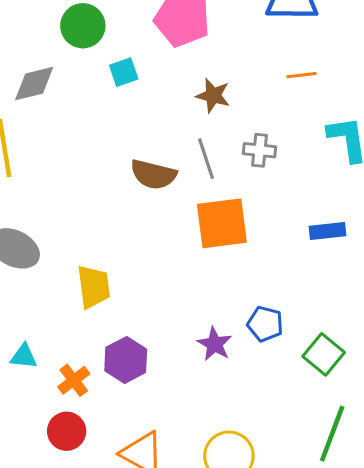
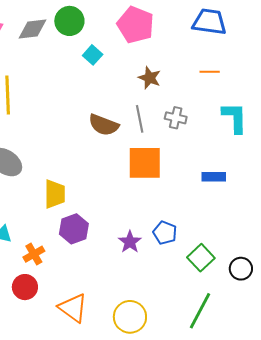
cyan square: (124, 72) -> (93, 55), turned -36
gray diamond: (34, 84) -> (32, 29), moved
purple hexagon: (126, 360) -> (74, 229), moved

